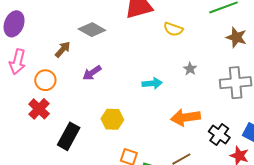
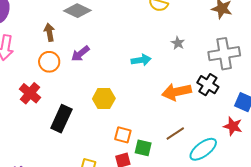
brown arrow: (63, 49) -> (49, 32), turned -48
orange circle: (45, 80) -> (49, 62), moved
black cross: (219, 134) -> (208, 85), moved

